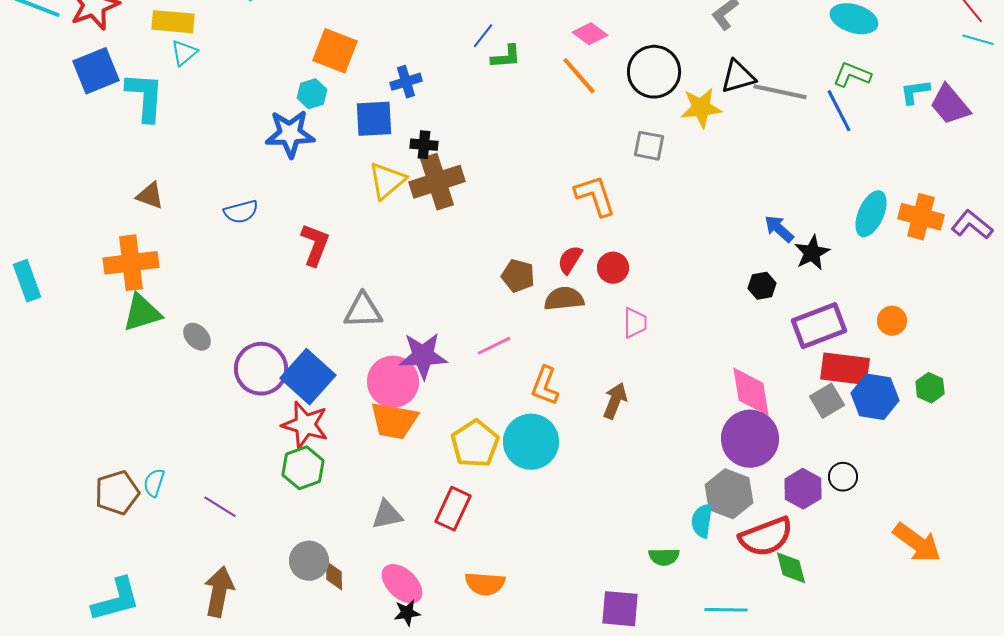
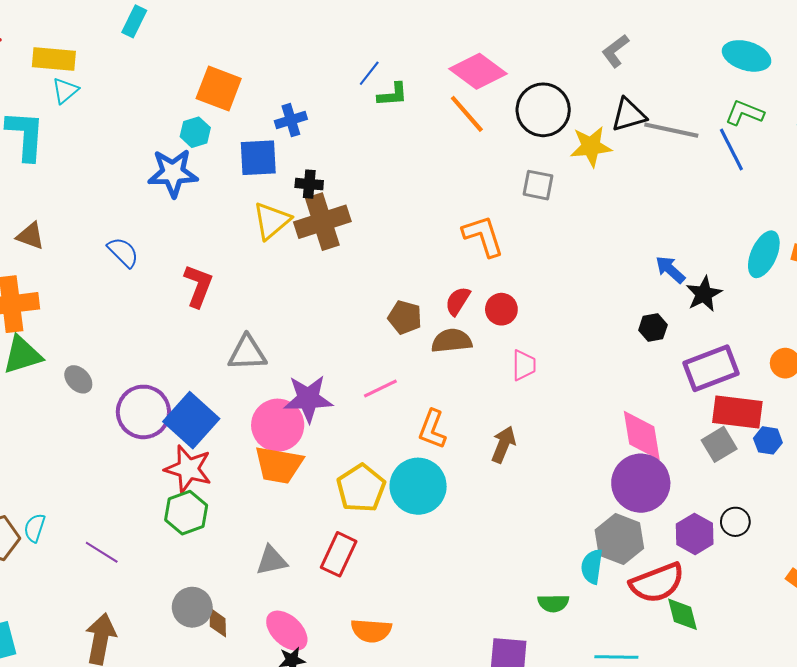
pink diamond: (590, 34) -> (478, 71), size x1.6
blue semicircle: (241, 212) -> (123, 252), turned -120
blue hexagon: (875, 397) -> (768, 440), size x0.6

